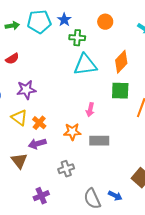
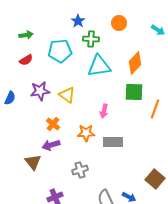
cyan pentagon: (39, 22) -> (60, 51), moved
green arrow: (12, 26) -> (26, 35), moved
yellow triangle: (19, 118) -> (67, 95), moved

